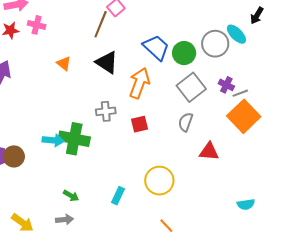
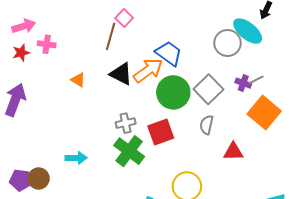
cyan ellipse: (236, 34) -> (248, 31), size x1.4
green circle: (184, 53) -> (173, 92), moved, size x1.4
orange arrow: (139, 83) -> (148, 70), moved, turned 40
gray line: (240, 93) -> (256, 80), moved
red square: (140, 124) -> (161, 132), size x1.5
green cross: (74, 139) -> (129, 151), moved, turned 32

